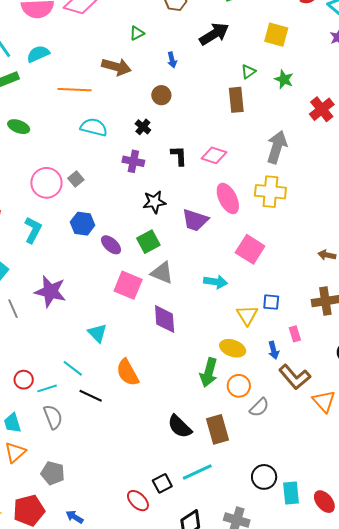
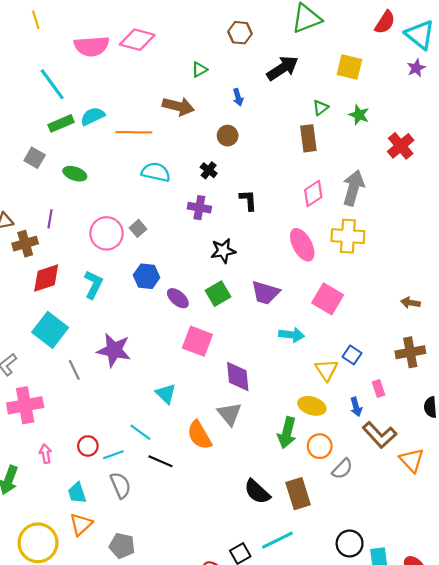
cyan semicircle: (38, 54) -> (93, 116), moved
pink diamond: (214, 155) -> (313, 194), moved, turned -50
purple trapezoid: (195, 220) -> (265, 293), moved
gray triangle: (162, 273) -> (230, 414), moved, turned 30
blue square: (271, 302) -> (352, 355), turned 30

